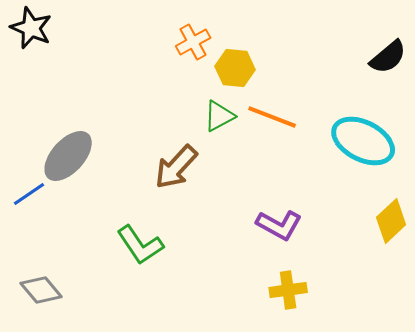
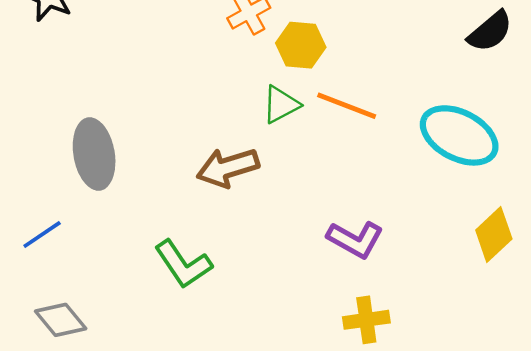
gray ellipse: (68, 156) -> (94, 154), turned -52
brown arrow: (176, 167) -> (228, 168), turned 30
blue line: (29, 194) -> (42, 234), moved

